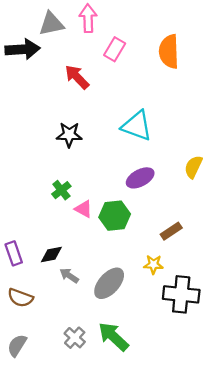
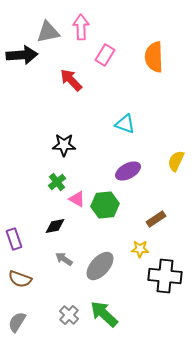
cyan triangle: (137, 126) -> (125, 124), size x0.7
black star: (69, 135) -> (64, 145), moved
black diamond: (51, 254) -> (55, 226), moved

